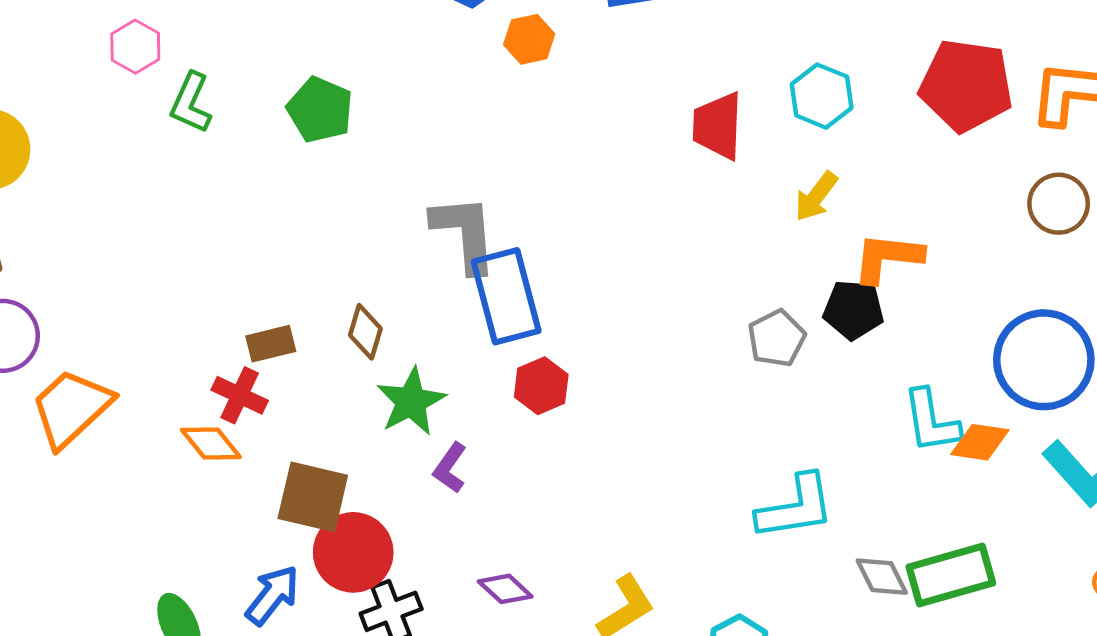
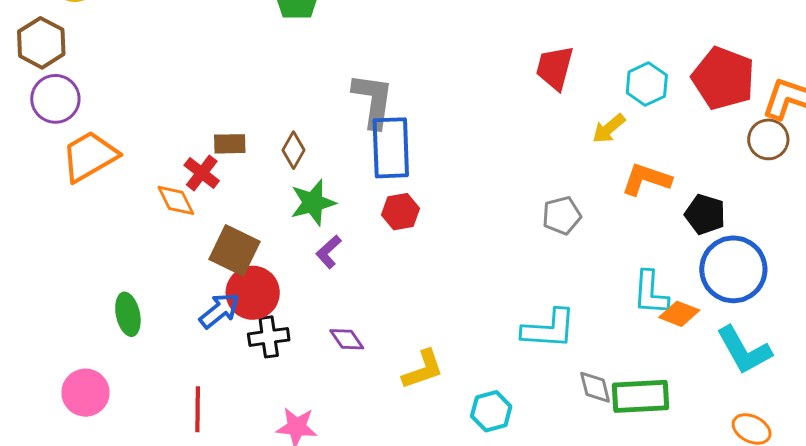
cyan hexagon: (822, 96) -> (647, 84), moved
brown circle: (1059, 204) -> (768, 139), moved
black pentagon: (854, 310) -> (705, 214), moved
blue arrow: (272, 595) -> (219, 311), moved

